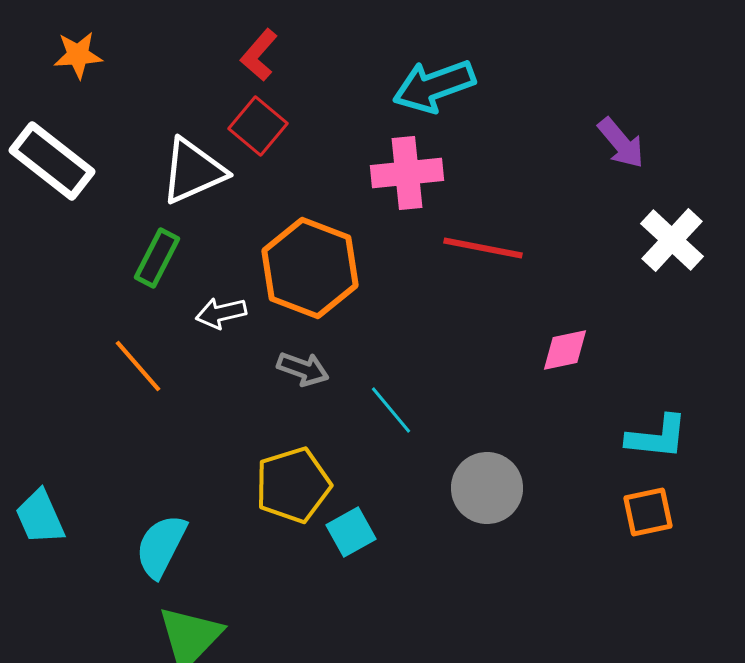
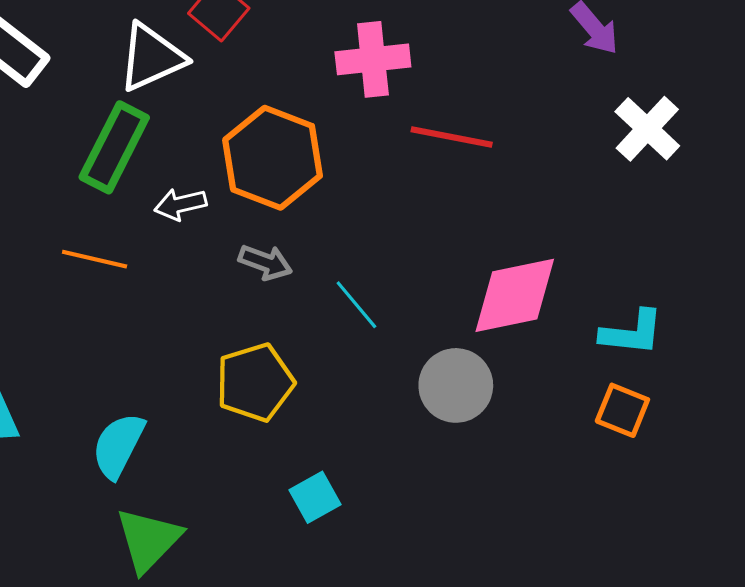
green rectangle: (157, 258) -> (114, 147), size x1.5
pink diamond: (565, 350) -> (515, 295), moved, size x1.8
orange line: (138, 366) -> (95, 259), turned -36
orange square: (648, 512) -> (622, 410), turned 34
cyan square: (351, 532) -> (315, 497), moved

